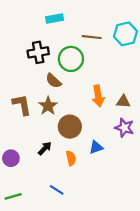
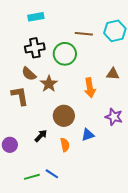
cyan rectangle: (55, 19) -> (36, 17), moved
brown semicircle: (53, 81) -> (29, 74), moved
brown triangle: (123, 101) -> (113, 74), moved
brown star: (48, 106) -> (49, 84), moved
green line: (13, 196) -> (32, 177), moved

